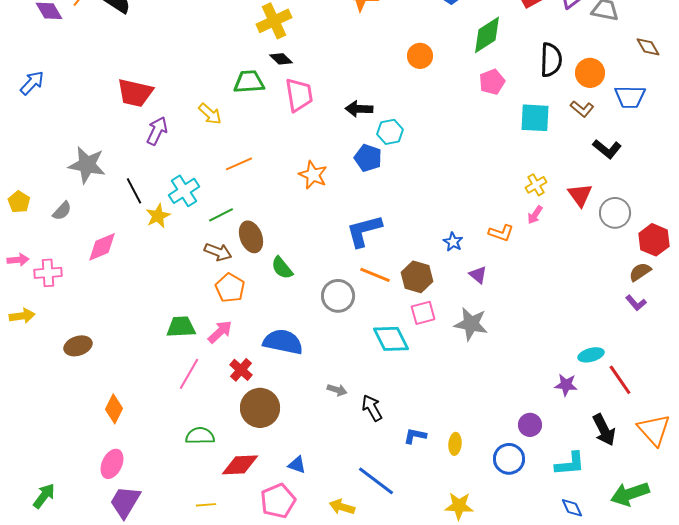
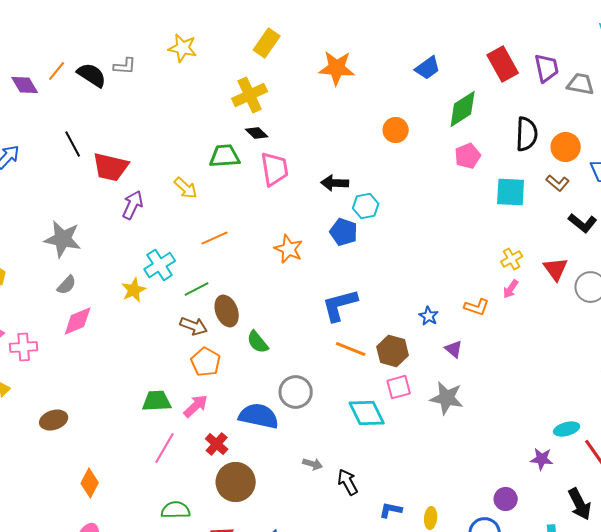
black line: (134, 191) -> (73, 144), moved
gray semicircle: (62, 211) -> (67, 285), moved
gray circle: (338, 296) -> (296, 392), moved

